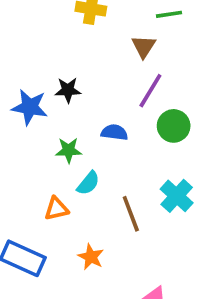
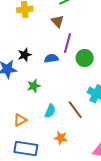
blue semicircle: (114, 132) -> (51, 58), moved
cyan semicircle: (88, 183) -> (50, 111), moved
orange triangle: (56, 209) -> (20, 120), moved

